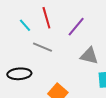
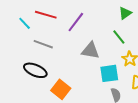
red line: (46, 18) -> (46, 15), turned -55
black ellipse: (19, 74) -> (35, 70), moved, turned 30

